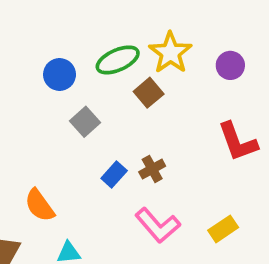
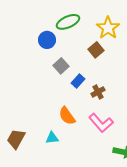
green ellipse: (118, 60) -> (68, 22), moved
blue rectangle: (114, 174) -> (78, 81), moved
orange semicircle: (40, 205) -> (67, 116), moved

